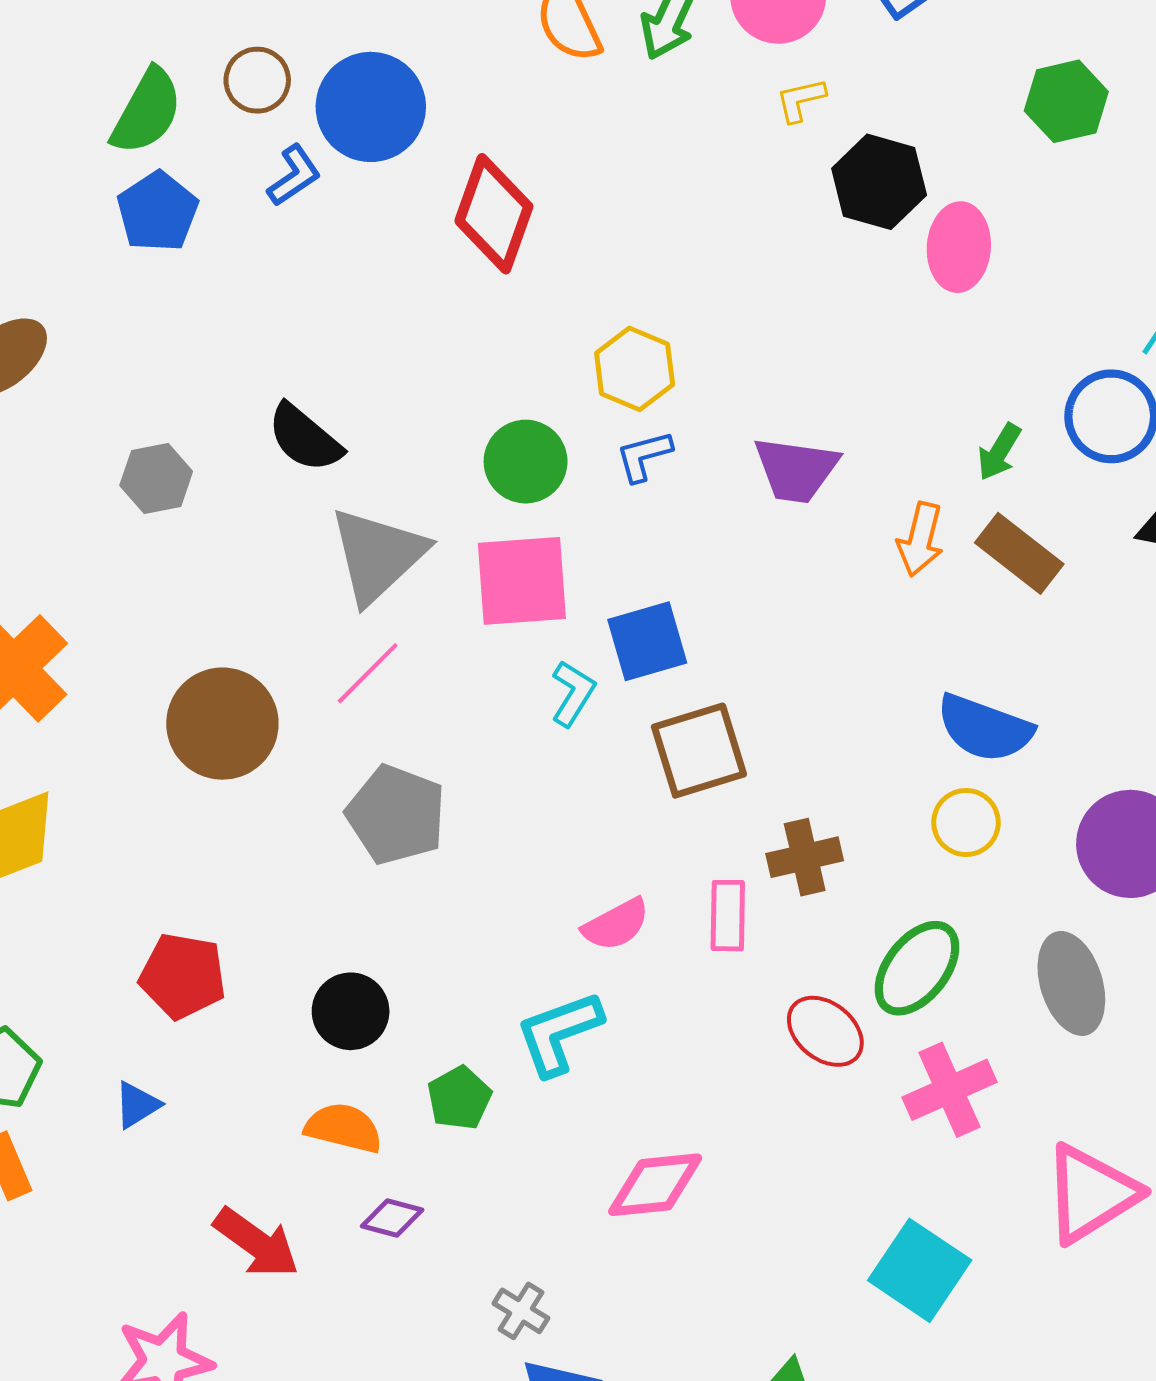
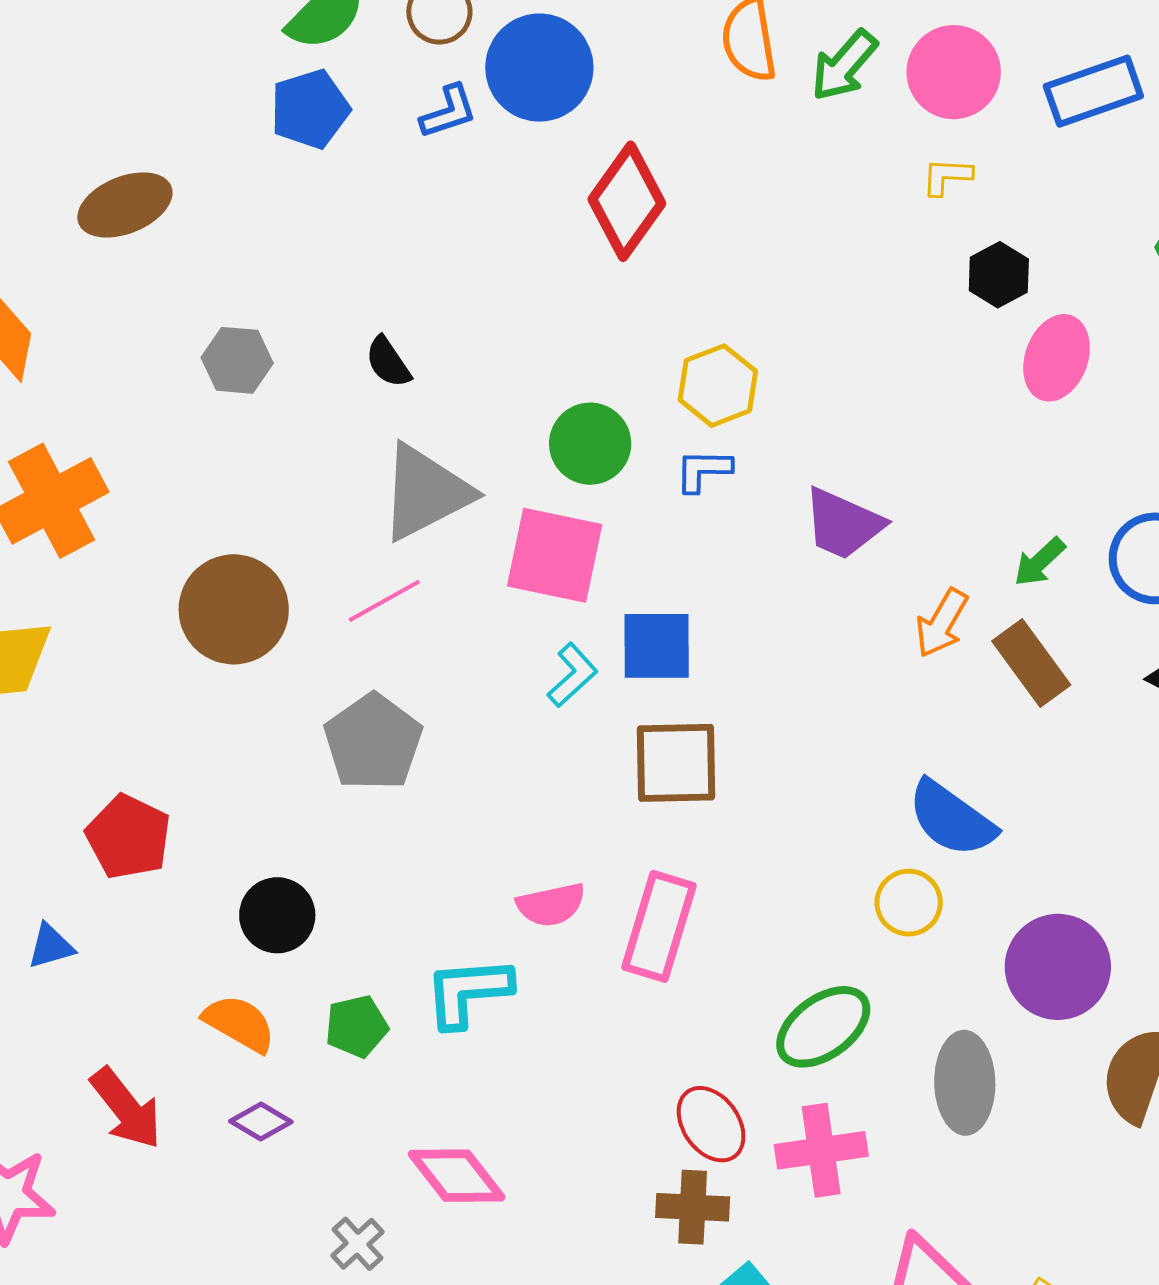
black hexagon: (879, 182) -> (999, 275), size x0.7
black semicircle: (305, 438) -> (388, 362), size x0.7
brown cross: (805, 857) -> (693, 1207), moved
pink rectangle: (728, 916) -> (659, 926), size x1.5
red ellipse: (825, 1031) -> (711, 1124), moved
pink diamond: (655, 1185) -> (457, 1176), moved, turned 42

